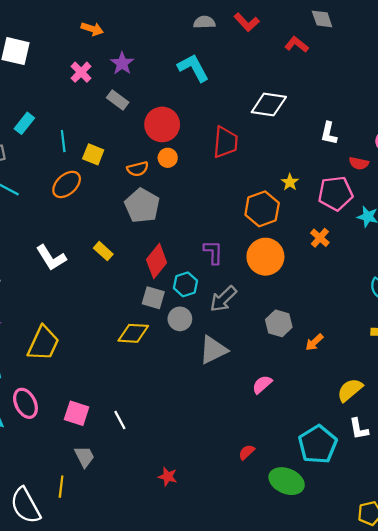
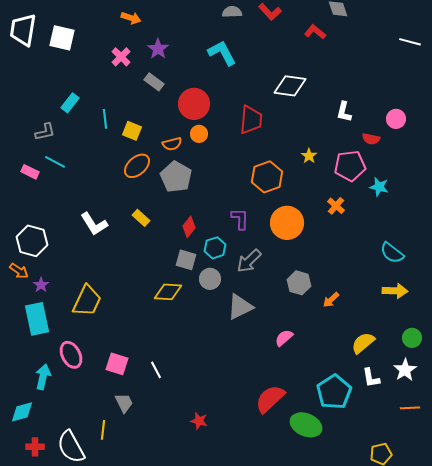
orange ellipse: (67, 184) -> (137, 166), moved
orange hexagon: (262, 209) -> (267, 177), moved
red diamond: (157, 261) -> (189, 227), size x0.7
red semicircle: (247, 452) -> (270, 399), size x2.0

